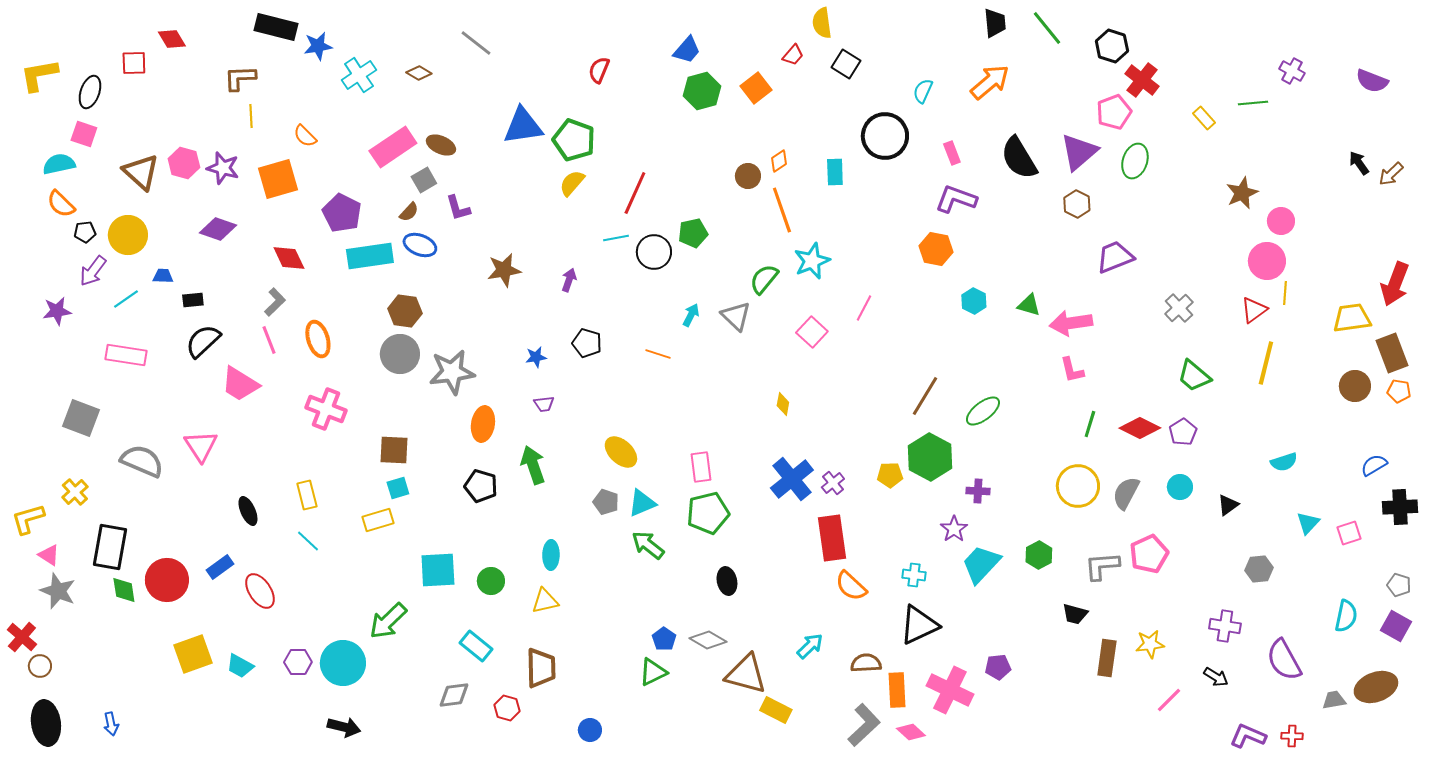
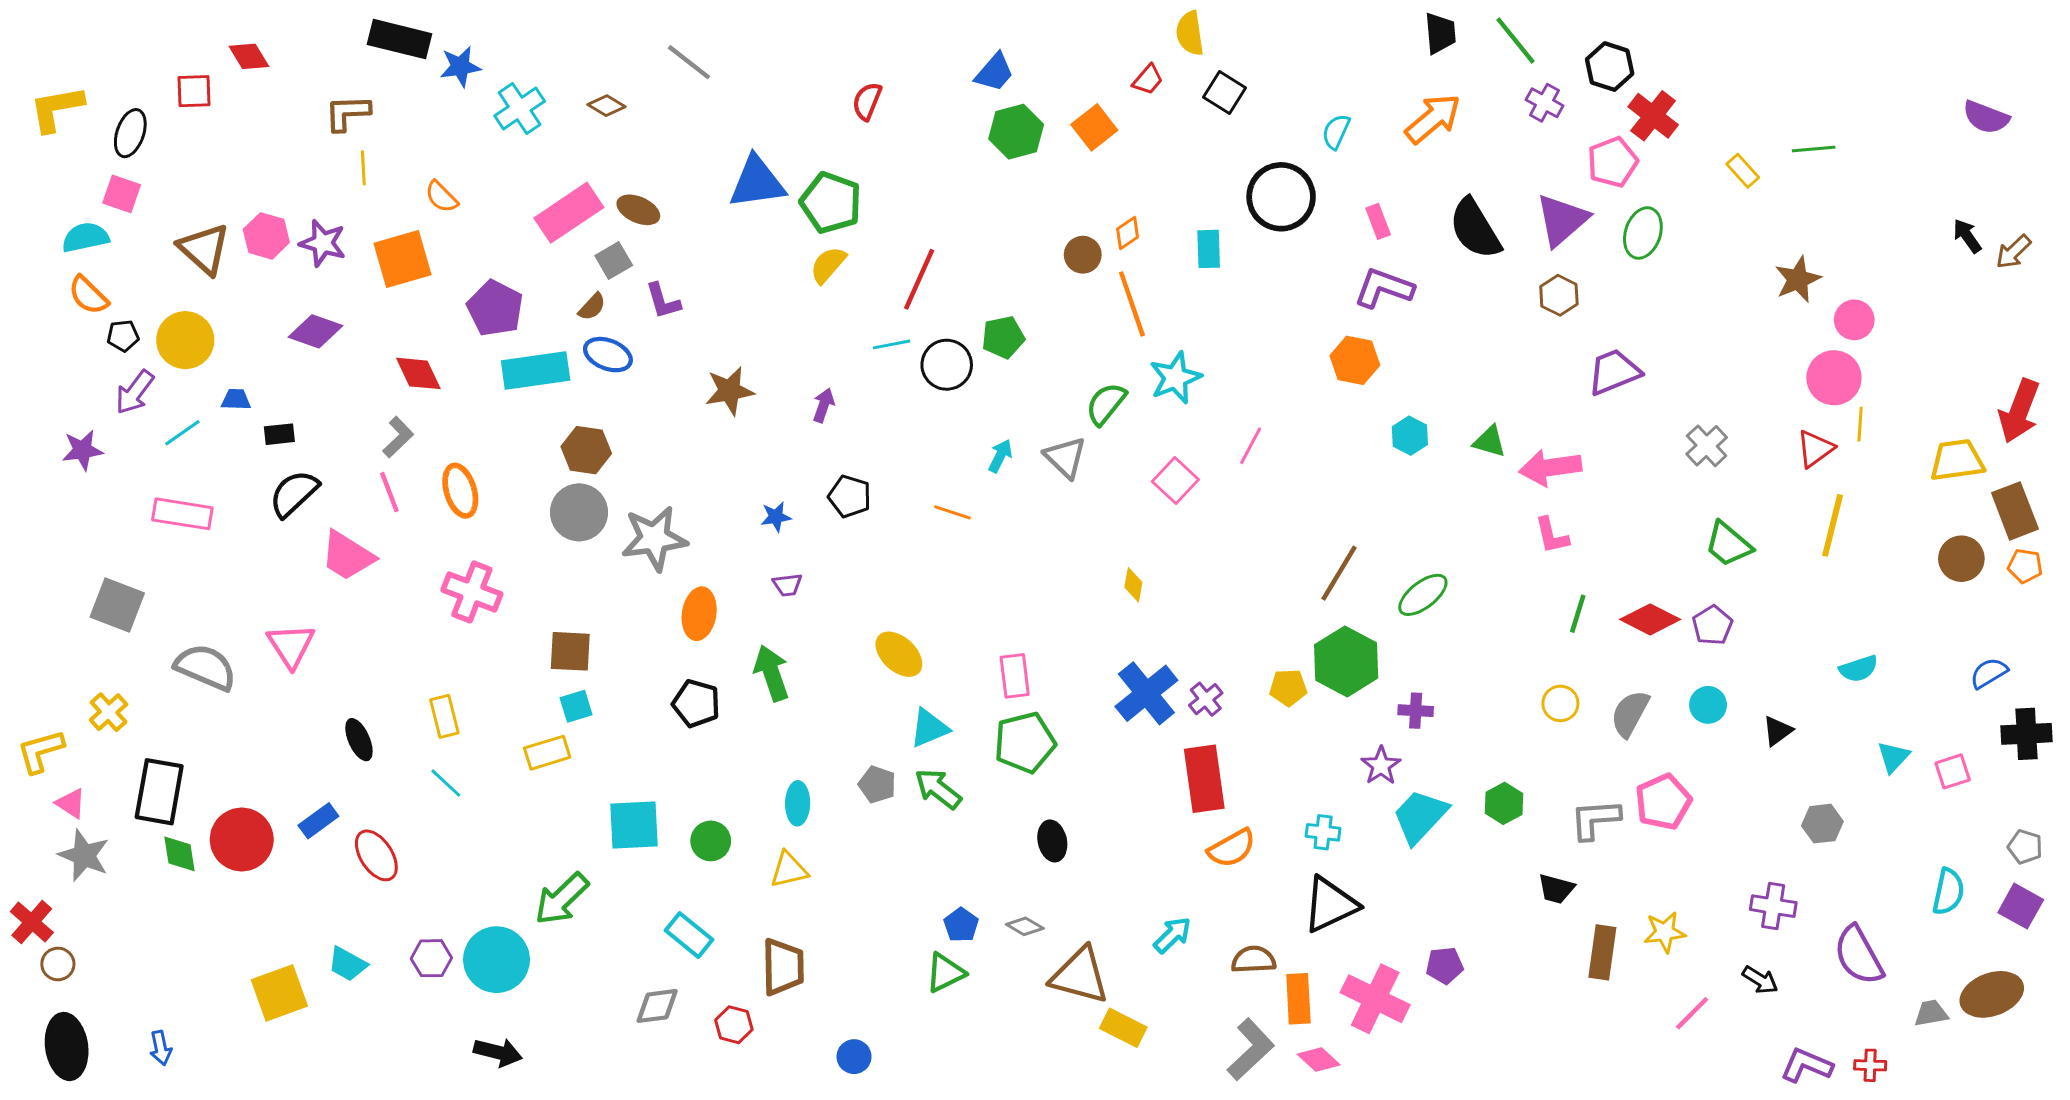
purple cross: (1292, 71) -> (1544, 103), moved
yellow circle: (1078, 486) -> (1560, 703), size x0.6
gray pentagon: (606, 502) -> (877, 784), moved
orange semicircle: (851, 586) -> (1232, 848), turned -72
gray diamond: (708, 640) -> (1025, 926), size x0.7
yellow square: (193, 654) -> (279, 993), moved

